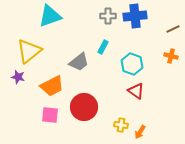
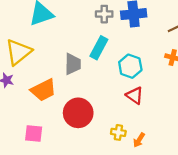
cyan rectangle: (103, 47) -> (99, 48), size x1.5
gray trapezoid: (79, 62) -> (73, 64), turned -50
pink square: (50, 115) -> (34, 134), moved

